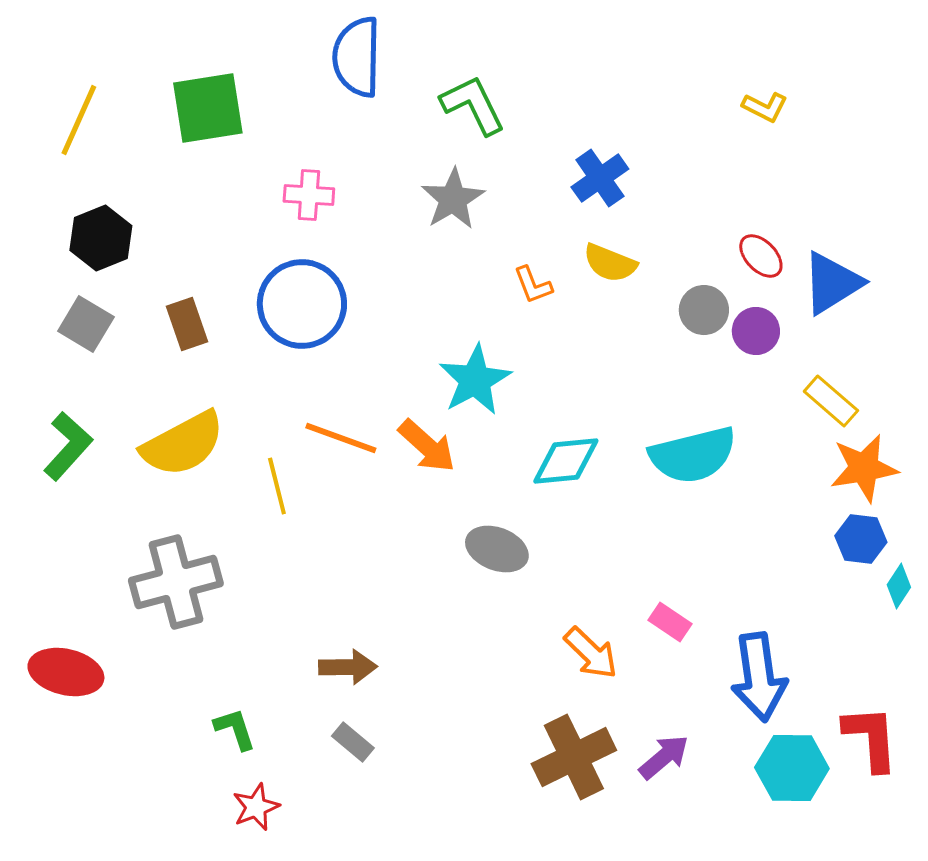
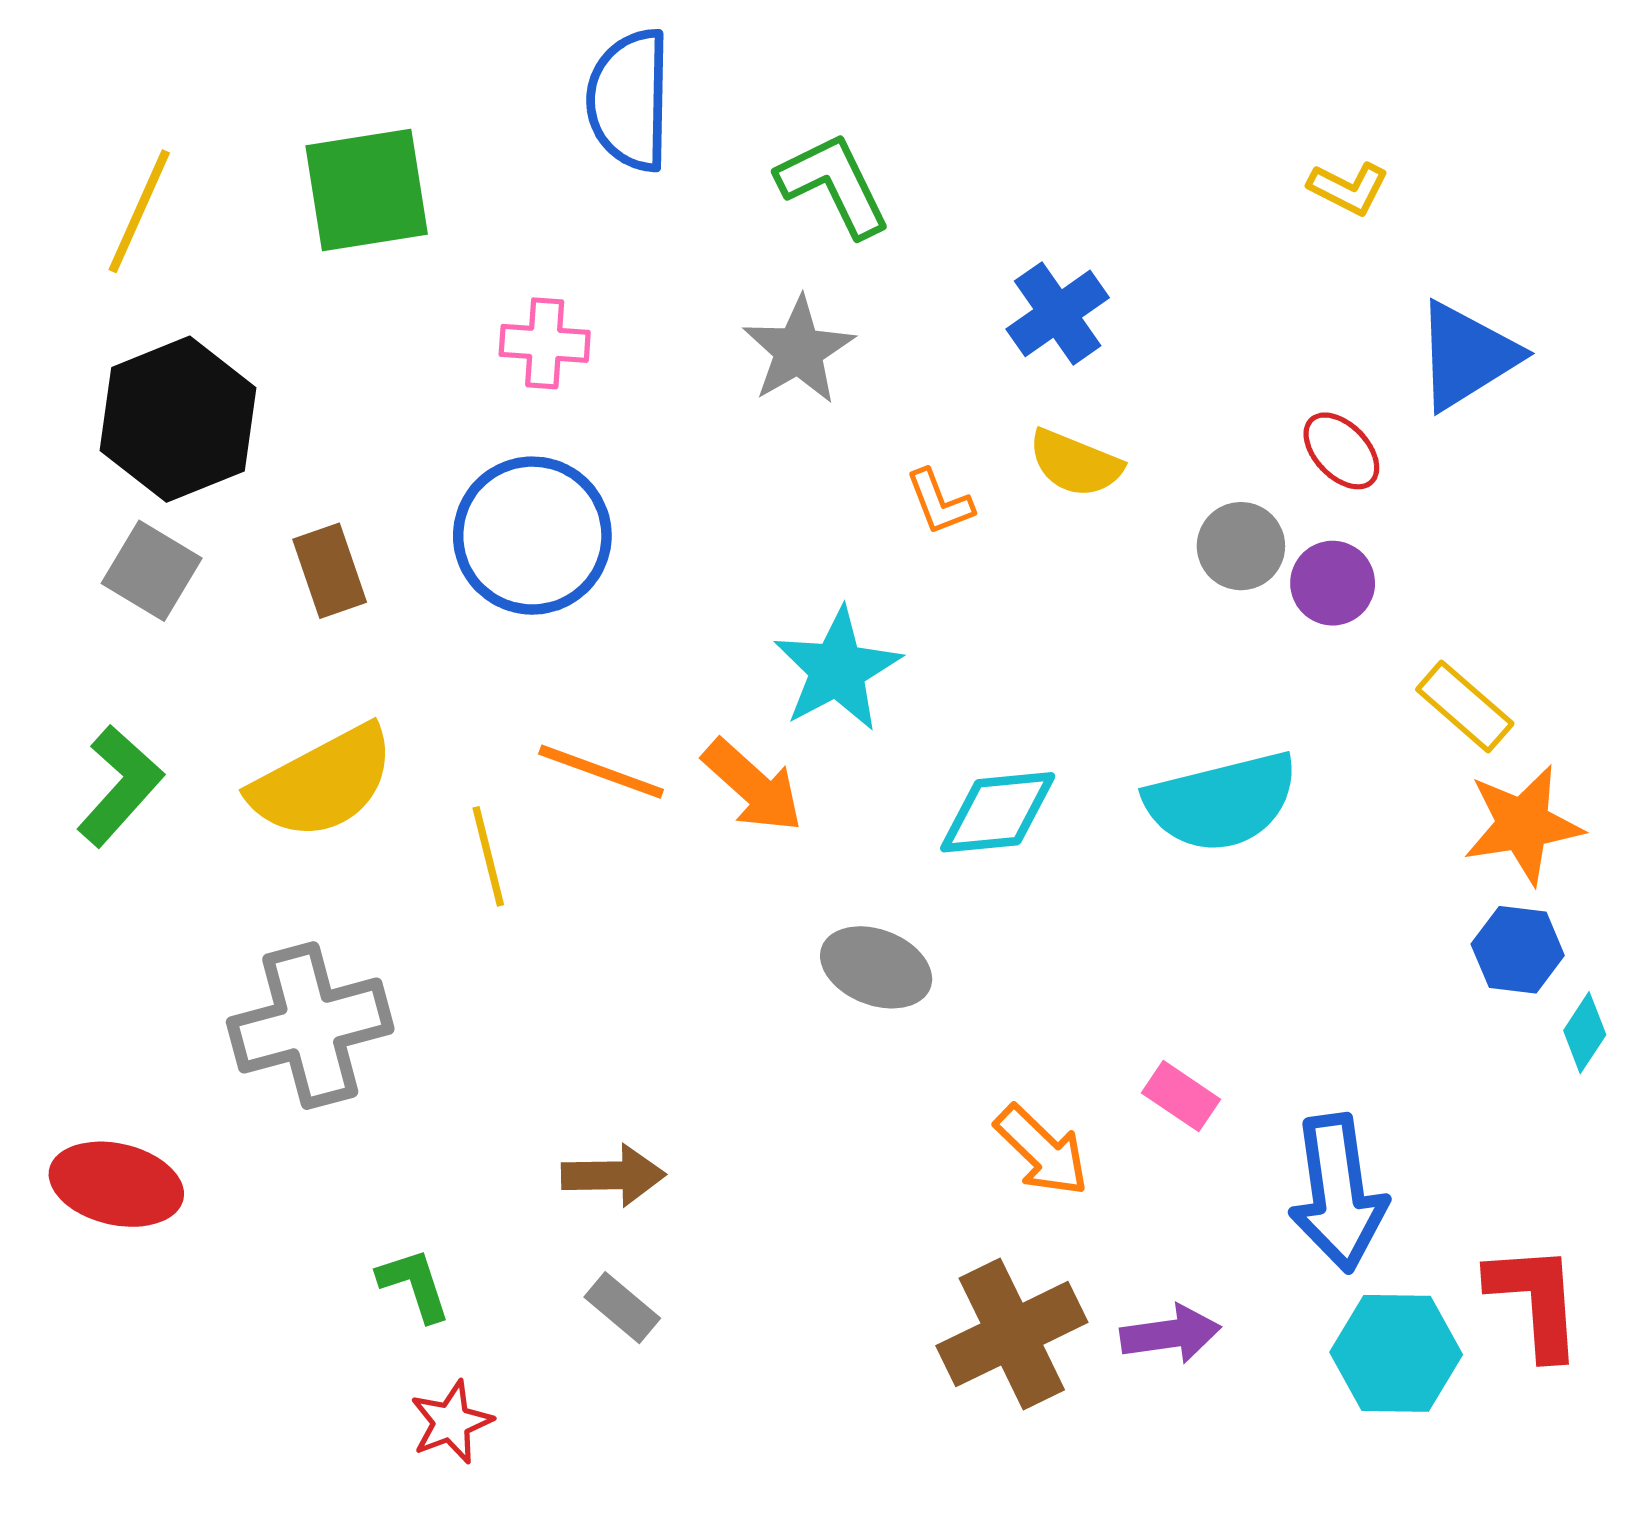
black hexagon: (101, 238) -> (178, 419), size x1.4
blue triangle: (832, 283) -> (1467, 356), moved
purple arrow: (664, 757) -> (1170, 1334), turned 32

